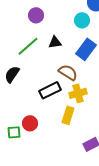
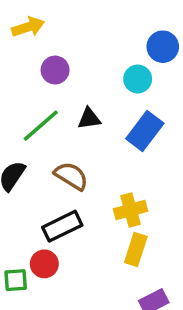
brown semicircle: (68, 72) -> (71, 176), moved
black rectangle: (50, 90) -> (62, 226), moved
yellow rectangle: (68, 115) -> (136, 250), moved

